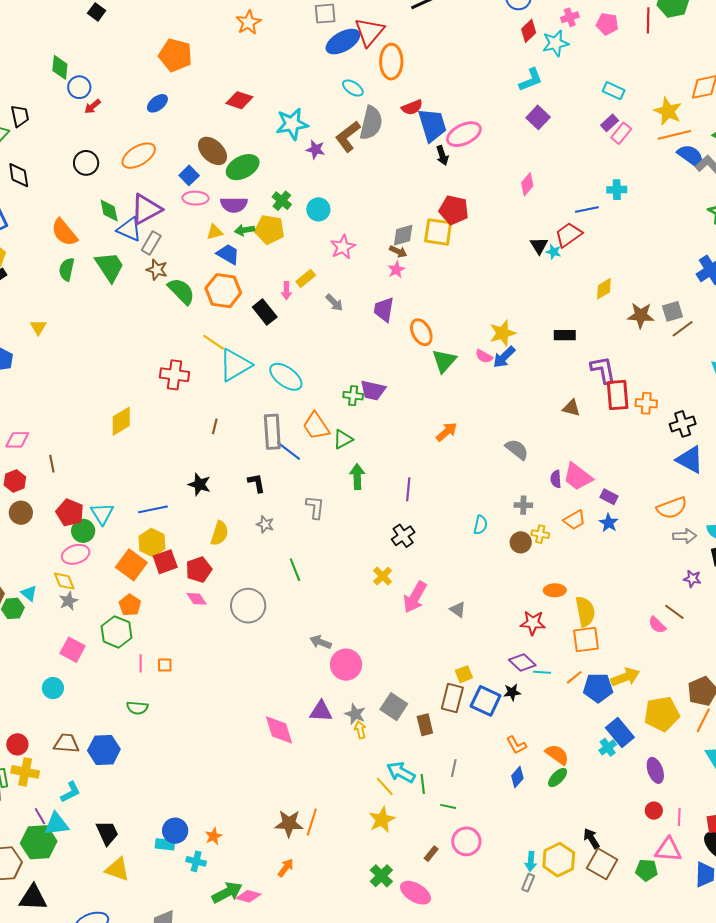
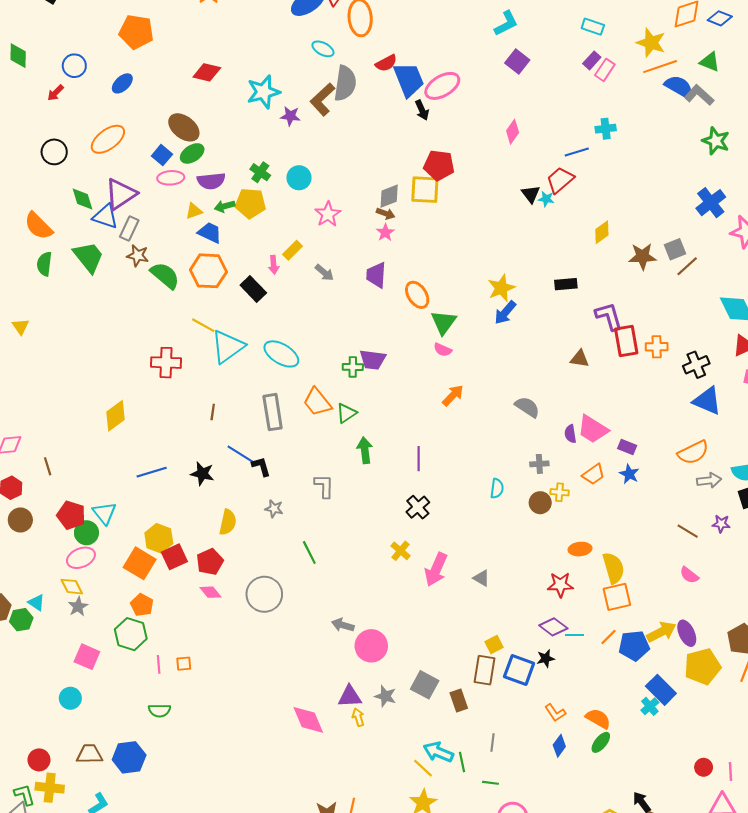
blue circle: (79, 87) -> (74, 66), moved
green ellipse: (243, 167) -> (192, 153), moved, size x0.7
pink semicircle: (484, 356) -> (443, 350), moved
blue line: (288, 451) -> (240, 454), moved
blue line: (153, 509) -> (152, 472), moved
brown line: (674, 612) -> (688, 531), moved
yellow arrow: (360, 730) -> (358, 717), moved
purple ellipse: (655, 770) -> (687, 633), moved

